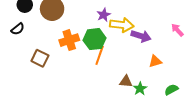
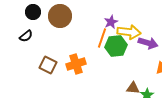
green hexagon: (95, 39) -> (116, 46), moved
orange cross: (69, 40) -> (76, 64), moved
orange line: (100, 55) -> (102, 38), moved

